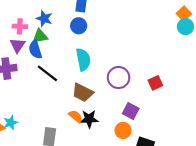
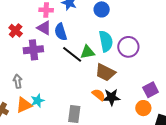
green triangle: (40, 36) -> (88, 52), moved
purple triangle: (18, 45) -> (44, 28), turned -35
purple circle: (119, 78) -> (128, 47), moved
purple square: (131, 111) -> (151, 90), turned 35

